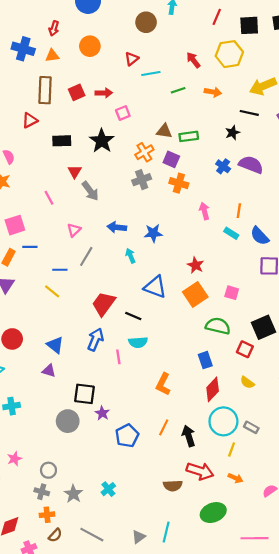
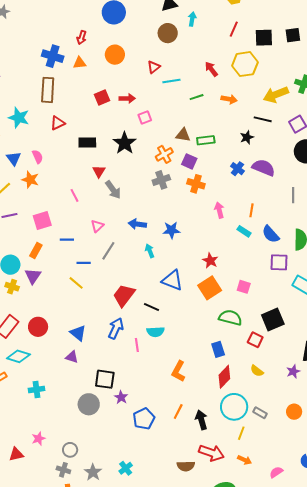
brown rectangle: (45, 90) -> (48, 90), moved
blue line: (30, 247) -> (67, 240), moved

